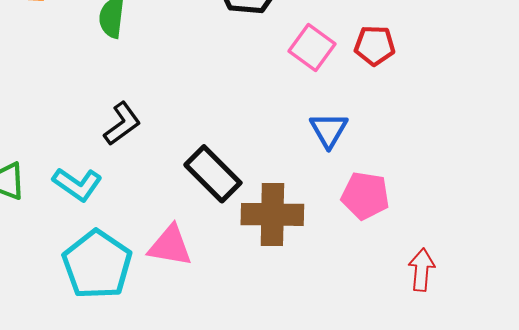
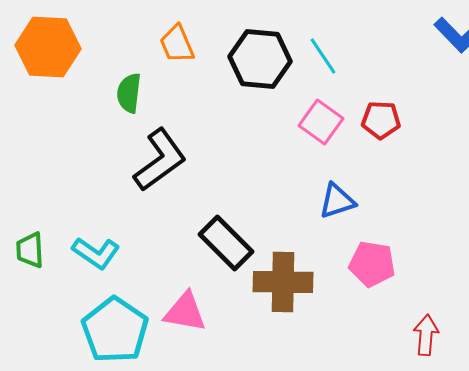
black L-shape: (122, 124) -> (160, 160), moved, size x1.5
blue triangle: (329, 130) -> (337, 201), turned 42

